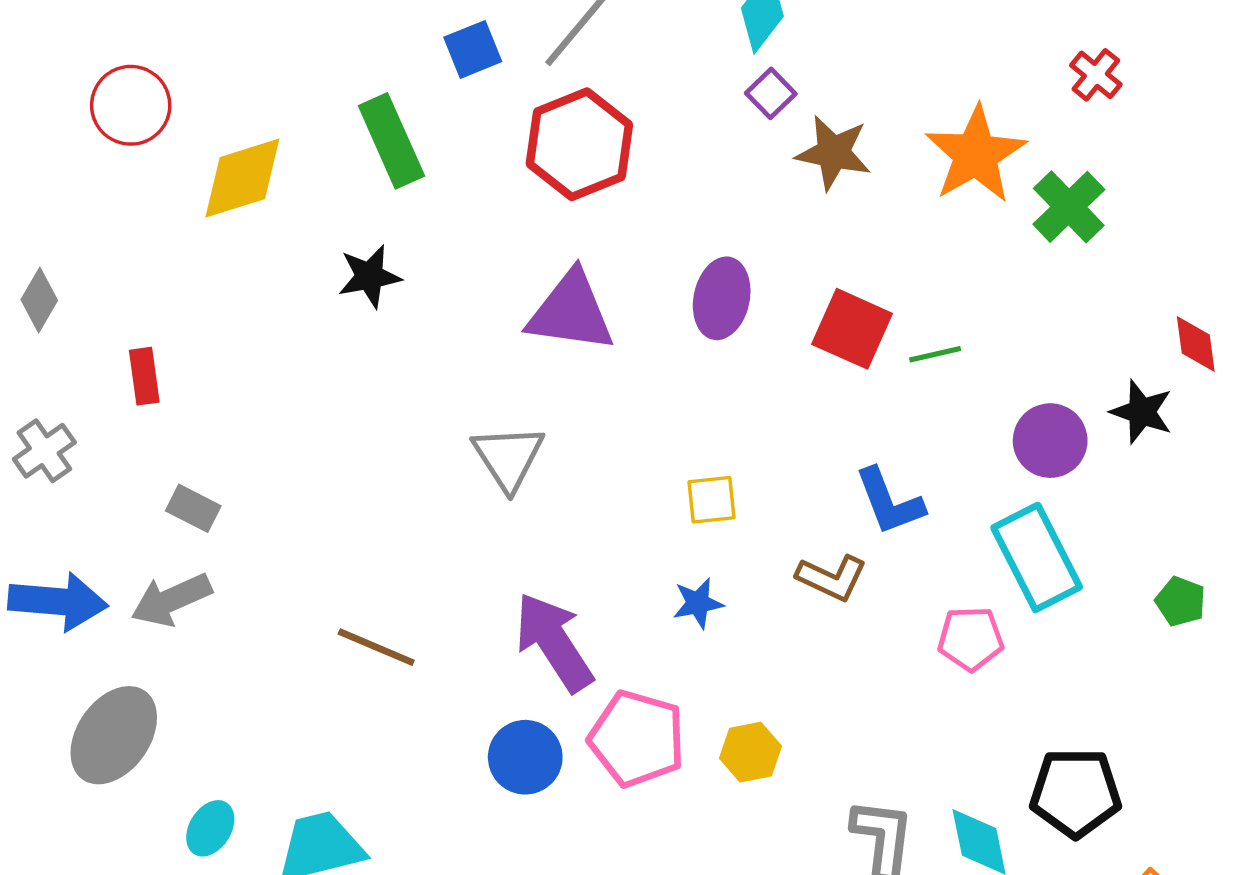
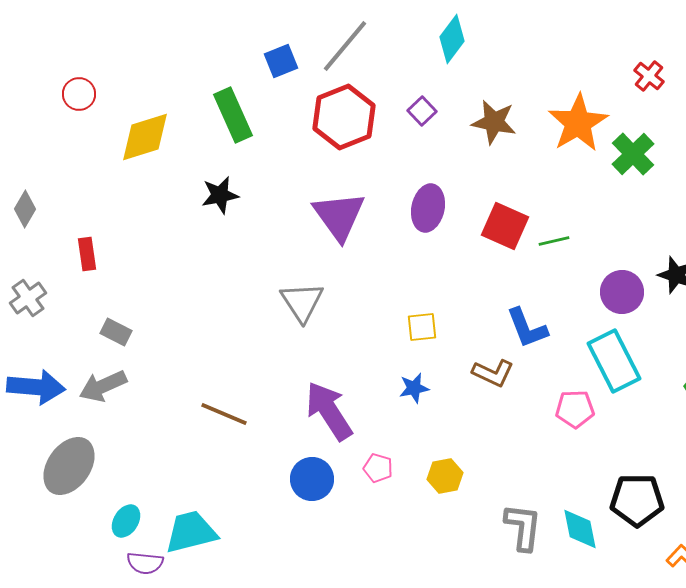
purple square: (771, 93) -> (422, 111), moved
red circle: (131, 105) -> (79, 94), size x0.7
purple triangle: (571, 312) -> (339, 216), turned 46
pink pentagon: (637, 739) -> (378, 468), size x0.5

